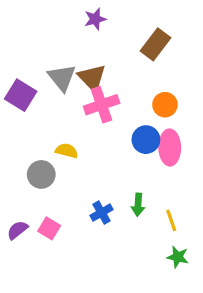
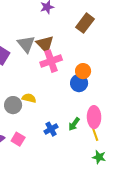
orange circle: (165, 105) -> (83, 71), moved
pink ellipse: (170, 148) -> (94, 117), moved
yellow semicircle: (67, 151) -> (29, 98), moved
green arrow: (138, 205) -> (74, 124), turned 32

